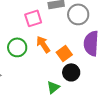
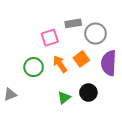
orange square: (64, 53) -> (81, 59), moved
green triangle: (53, 87) -> (64, 98), moved

